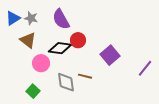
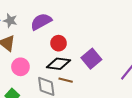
purple semicircle: (61, 19) -> (41, 22), turned 90
black diamond: (60, 48) -> (59, 64), moved

